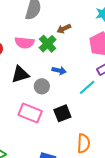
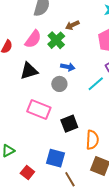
pink semicircle: (25, 43) -> (33, 39), turned -60
gray circle: (42, 86) -> (59, 84), moved
black square: (62, 113) -> (69, 124), moved

